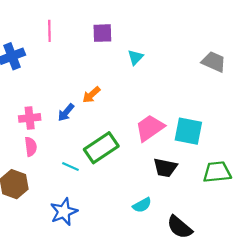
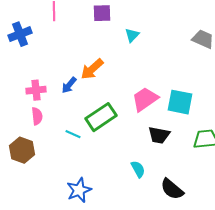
orange arrow: (91, 95) -> (92, 69), size x1.4
cyan semicircle: (142, 205) -> (138, 169), turned -90
blue star: (64, 212) -> (79, 190), moved

